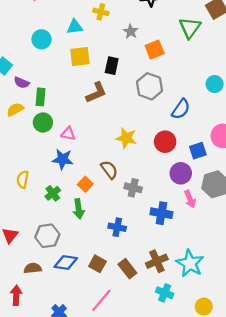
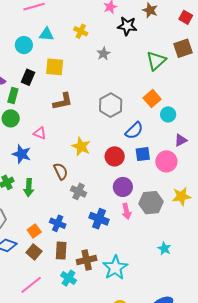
cyan triangle: (75, 27) -> (47, 34), moved
orange square: (155, 50) -> (152, 99), moved, turned -30
black rectangle: (112, 66) -> (28, 77), moved
pink triangle: (68, 134) -> (40, 133), moved
blue square: (198, 151) -> (143, 154), moved
orange square: (85, 184) -> (34, 231), moved
green arrow: (79, 209) -> (29, 188), moved
brown rectangle: (127, 269) -> (61, 251), moved, turned 30
cyan cross: (165, 293) -> (69, 278), moved

